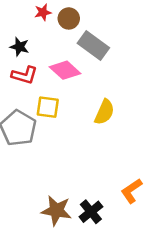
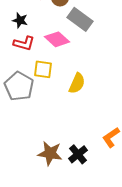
yellow semicircle: (104, 112) -> (77, 83), moved

